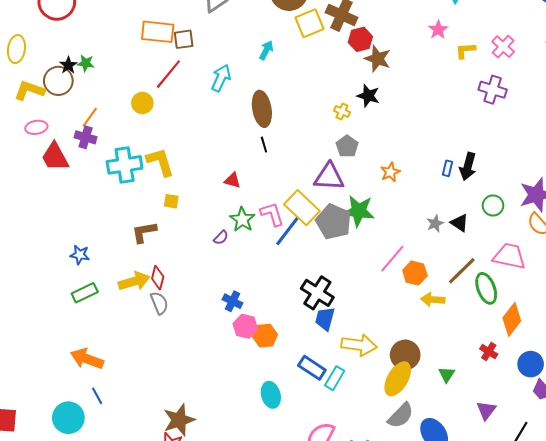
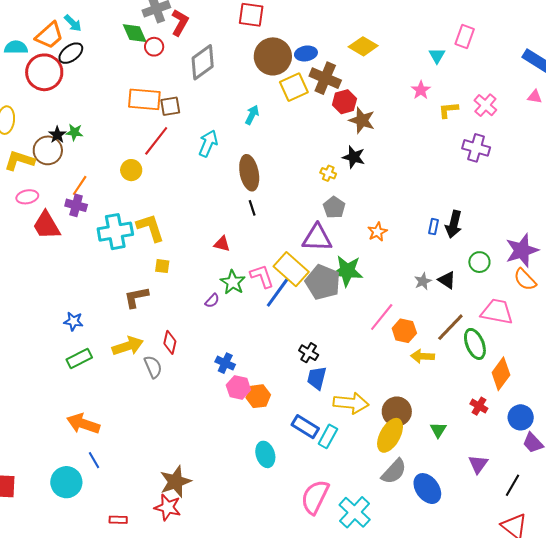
red diamond: (158, 278) -> (170, 342), moved
black cross: (317, 293) -> (309, 353), size x0.6

